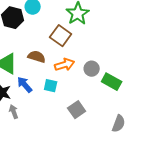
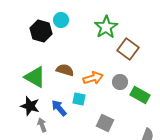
brown square: (61, 36) -> (128, 49), moved
blue arrow: (25, 85) -> (59, 108), moved
gray square: (77, 110) -> (105, 123), turned -30

